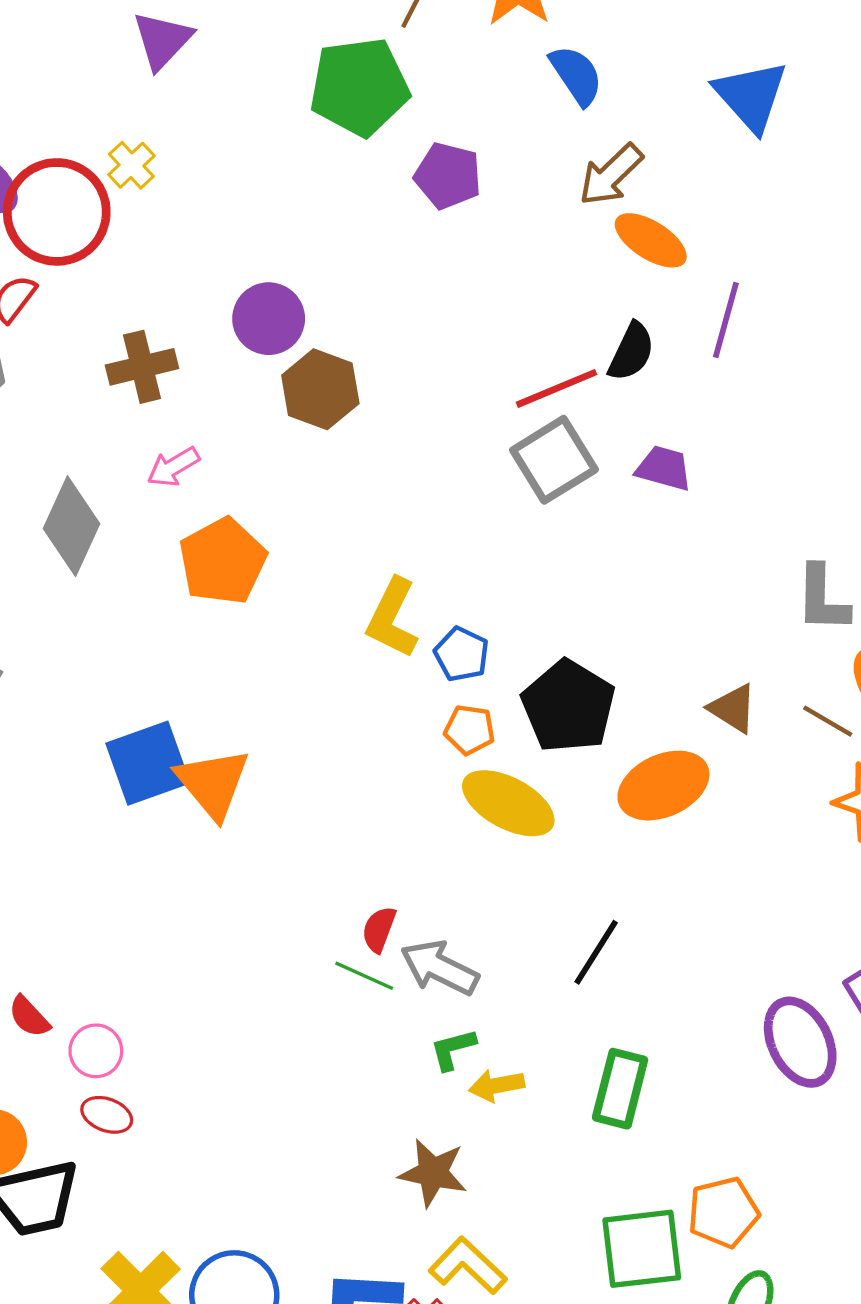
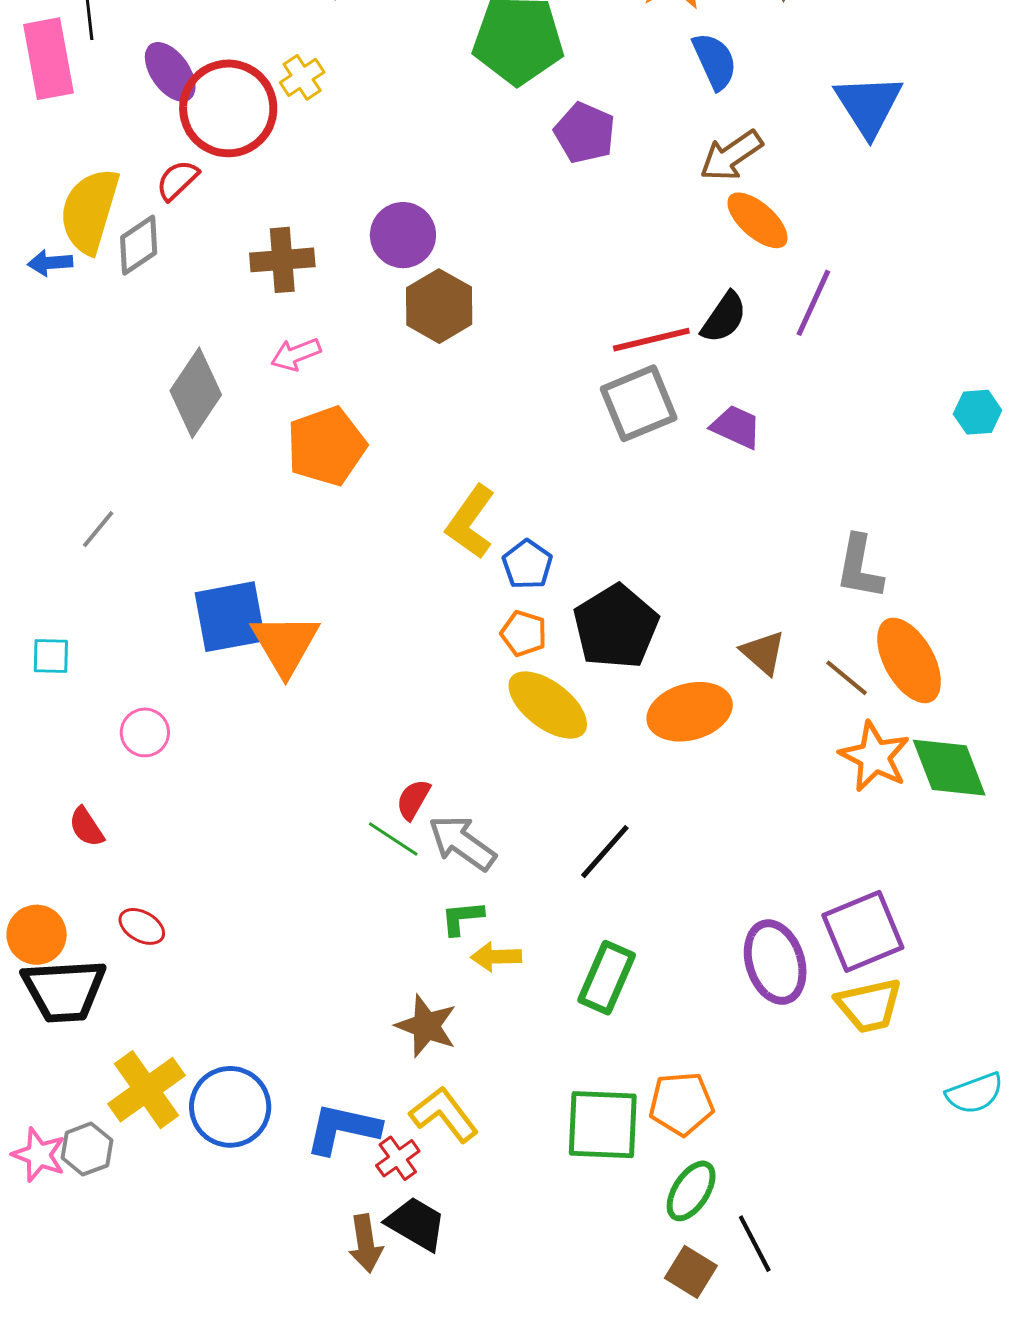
pink circle: (96, 1051) -> (145, 732), moved

